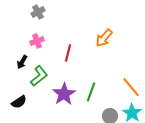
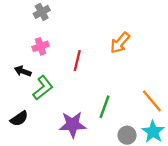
black arrow: (22, 62) -> (23, 71), turned 80
purple star: (64, 94) -> (73, 125), moved, turned 30

